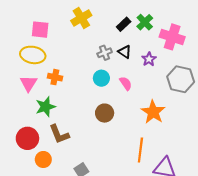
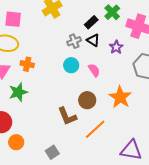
black rectangle: (124, 24) -> (91, 22), moved
brown circle: (105, 113) -> (87, 100), moved
brown L-shape: (59, 134) -> (67, 116), moved
orange line: (140, 150) -> (95, 129), moved, turned 40

